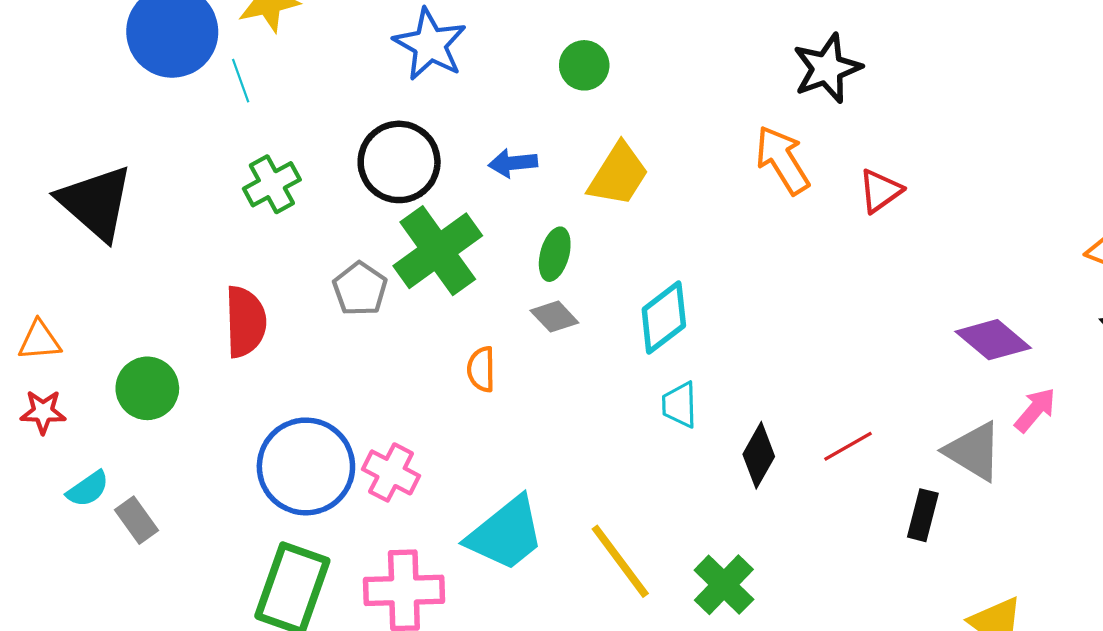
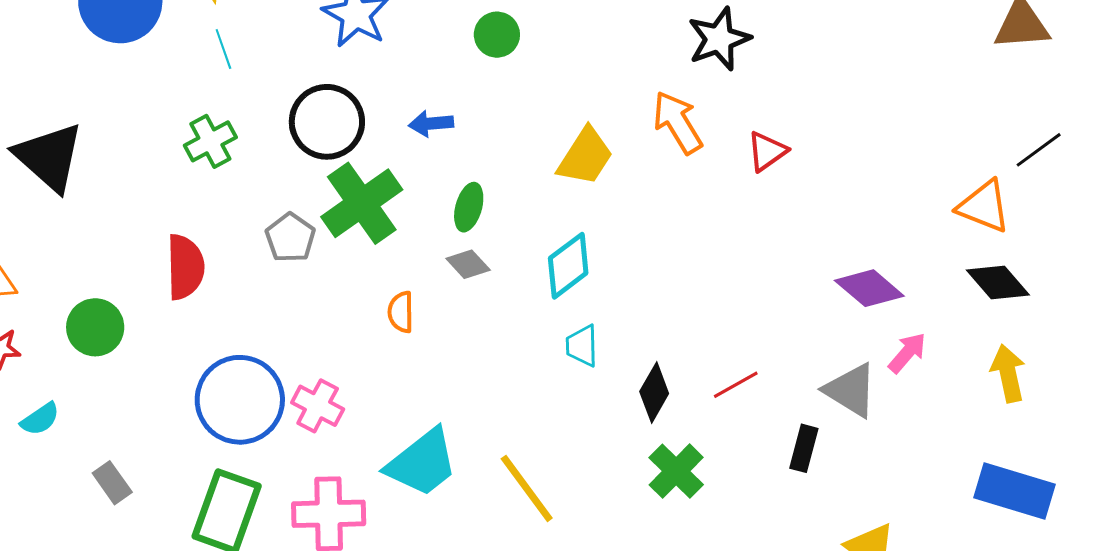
cyan line: (241, 81) -> (223, 49), moved
yellow trapezoid: (618, 175) -> (585, 157), moved
gray rectangle: (136, 520) -> (112, 483), moved
green cross: (724, 585) -> (676, 471), moved

